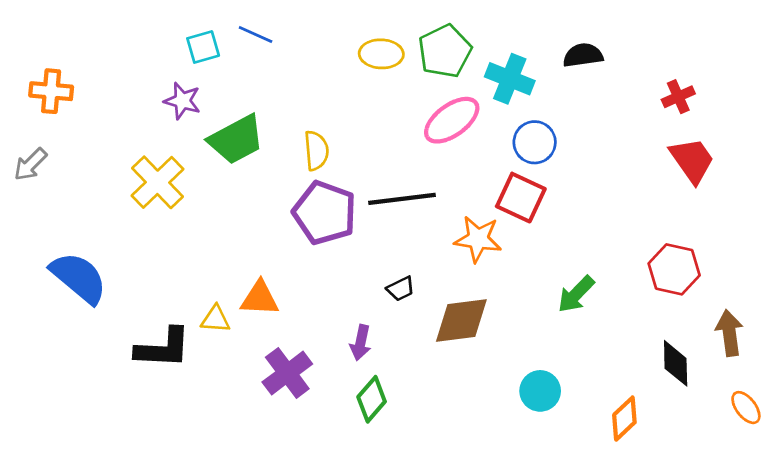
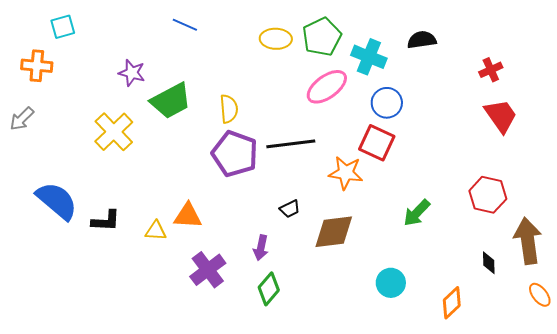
cyan square: (203, 47) -> (63, 27), moved
brown arrow: (729, 333) -> (528, 241), size x1.4
black L-shape: (163, 348) -> (106, 221), moved, size x0.7
black diamond: (676, 363) -> (489, 263), size x0.7

